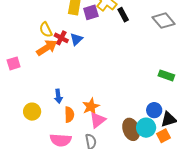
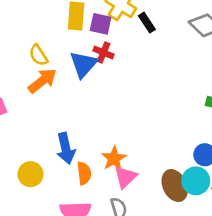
purple square: (91, 12) -> (101, 24), turned 35
red cross: (61, 38) -> (103, 53), moved
blue triangle: (76, 39) -> (83, 64), size x1.5
blue arrow: (58, 96) -> (66, 148), size x1.5

